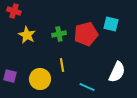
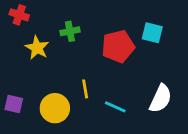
green cross: (59, 34) -> (70, 31), moved
cyan line: (87, 87) -> (115, 107), moved

